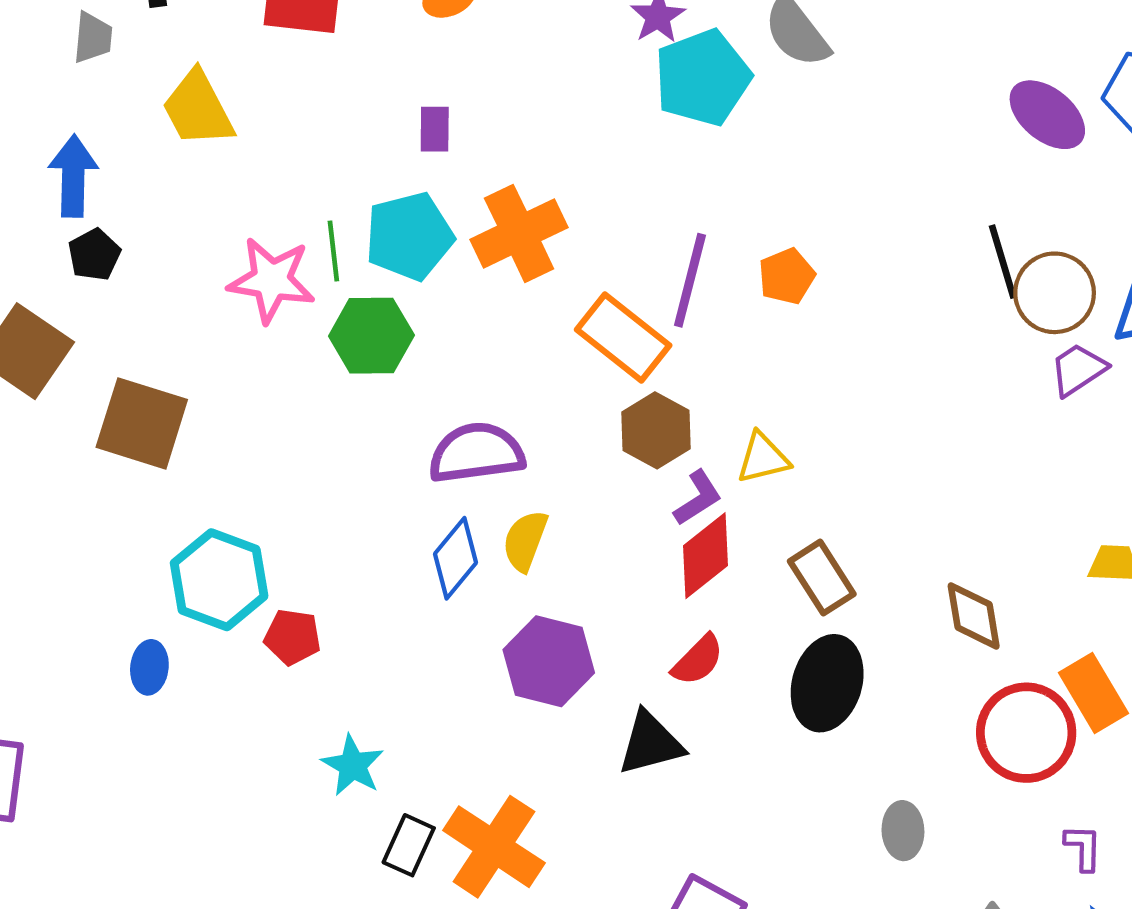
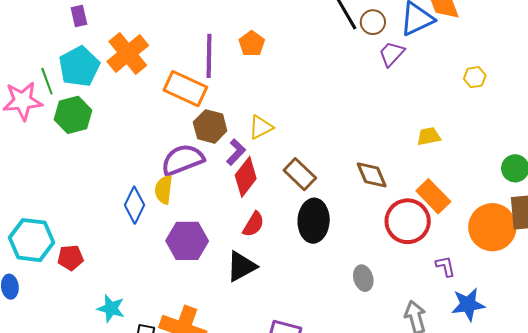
brown circle: (1055, 293) -> (373, 22), size x0.7
purple semicircle: (476, 453) -> (183, 160), moved

